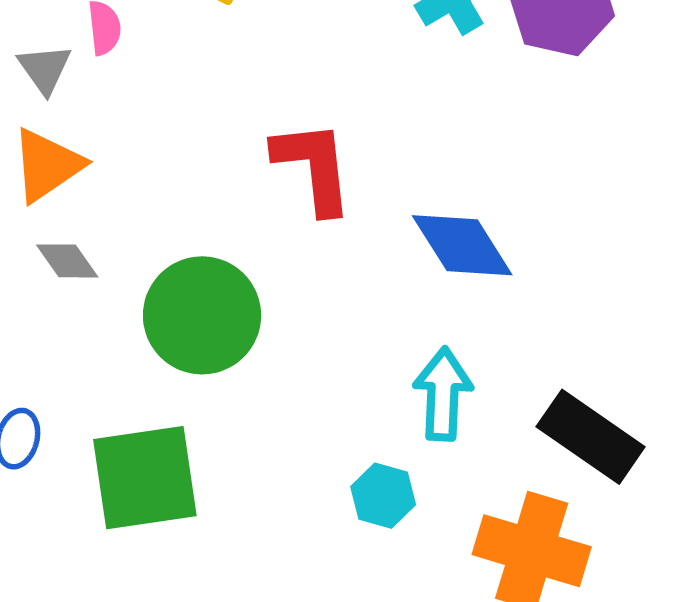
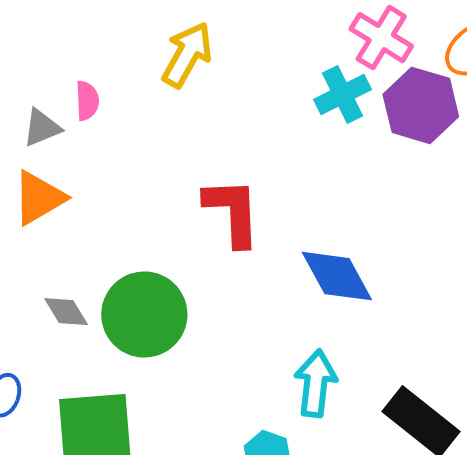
gray triangle: (45, 69) -> (42, 128), turned 39
gray diamond: (67, 261) -> (66, 312), moved

